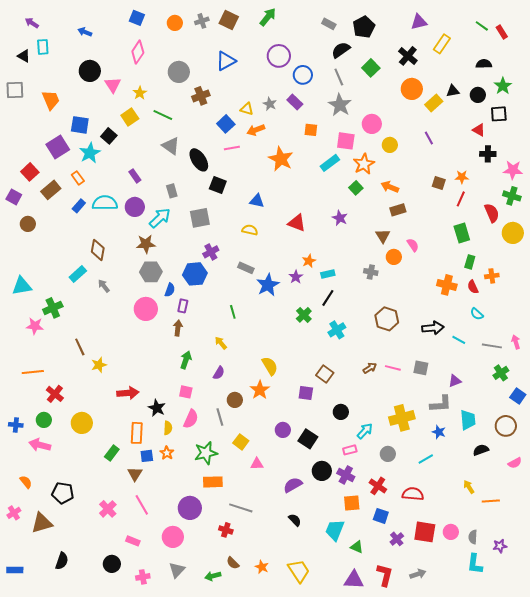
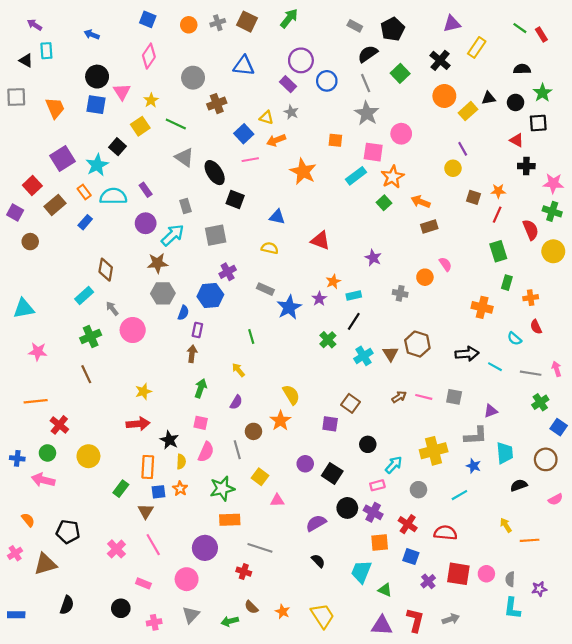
blue triangle: (226, 61) -> (244, 66), turned 35
purple rectangle: (295, 102) -> (288, 84), moved
blue square: (80, 125) -> (96, 105), moved
yellow circle: (390, 145) -> (453, 168), moved
cyan semicircle: (105, 203) -> (113, 196), moved
purple star: (340, 218) -> (373, 258), moved
brown triangle: (383, 236) -> (390, 354), moved
red semicircle: (473, 287) -> (536, 327), moved
green cross: (53, 308) -> (91, 336), moved
pink circle: (146, 309) -> (133, 330), moved
yellow star: (99, 365) -> (143, 391), moved

